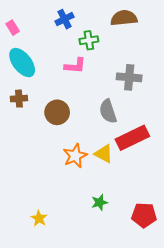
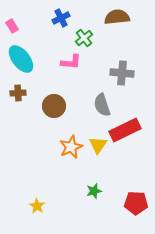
green cross: (89, 40) -> (84, 38), turned -30
yellow triangle: (104, 154) -> (98, 145), turned 36

